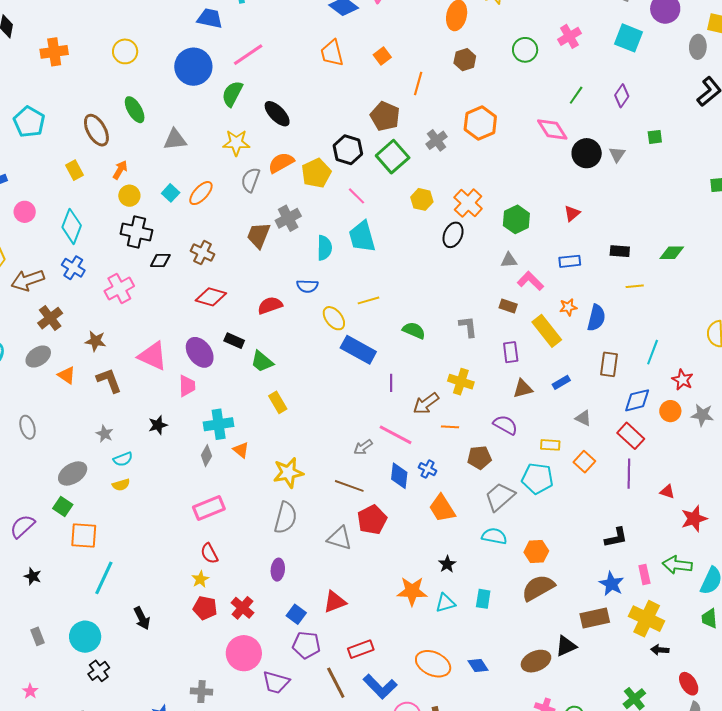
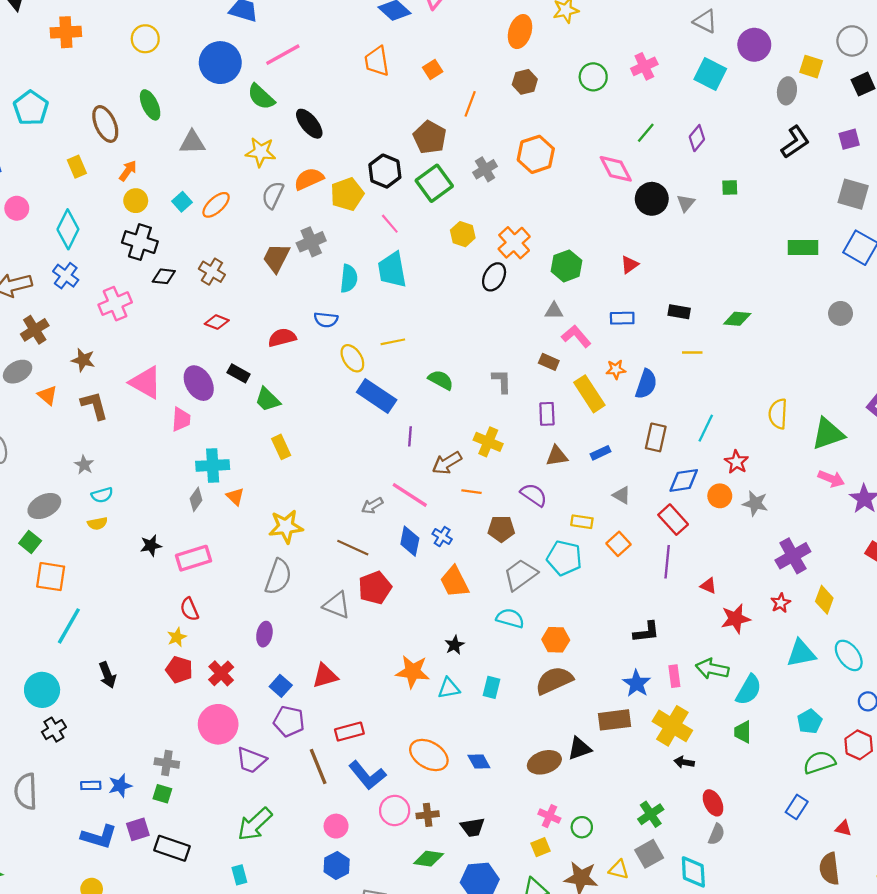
green semicircle: (232, 94) -> (261, 97), turned -80
red diamond: (211, 297) -> (217, 322), size x0.7
black star: (158, 425) -> (151, 546), moved

